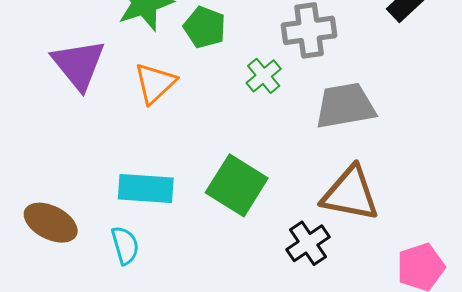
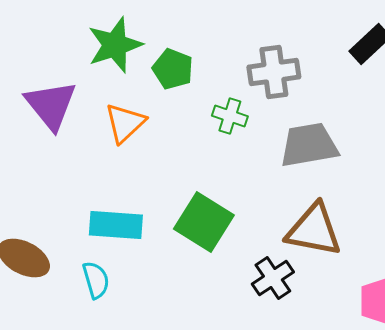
green cross: (264, 76) -> (230, 116), turned -32

